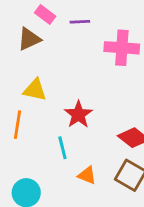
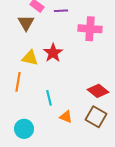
brown triangle: (29, 39) -> (26, 23), turned -36
red star: (78, 114) -> (53, 53), moved

